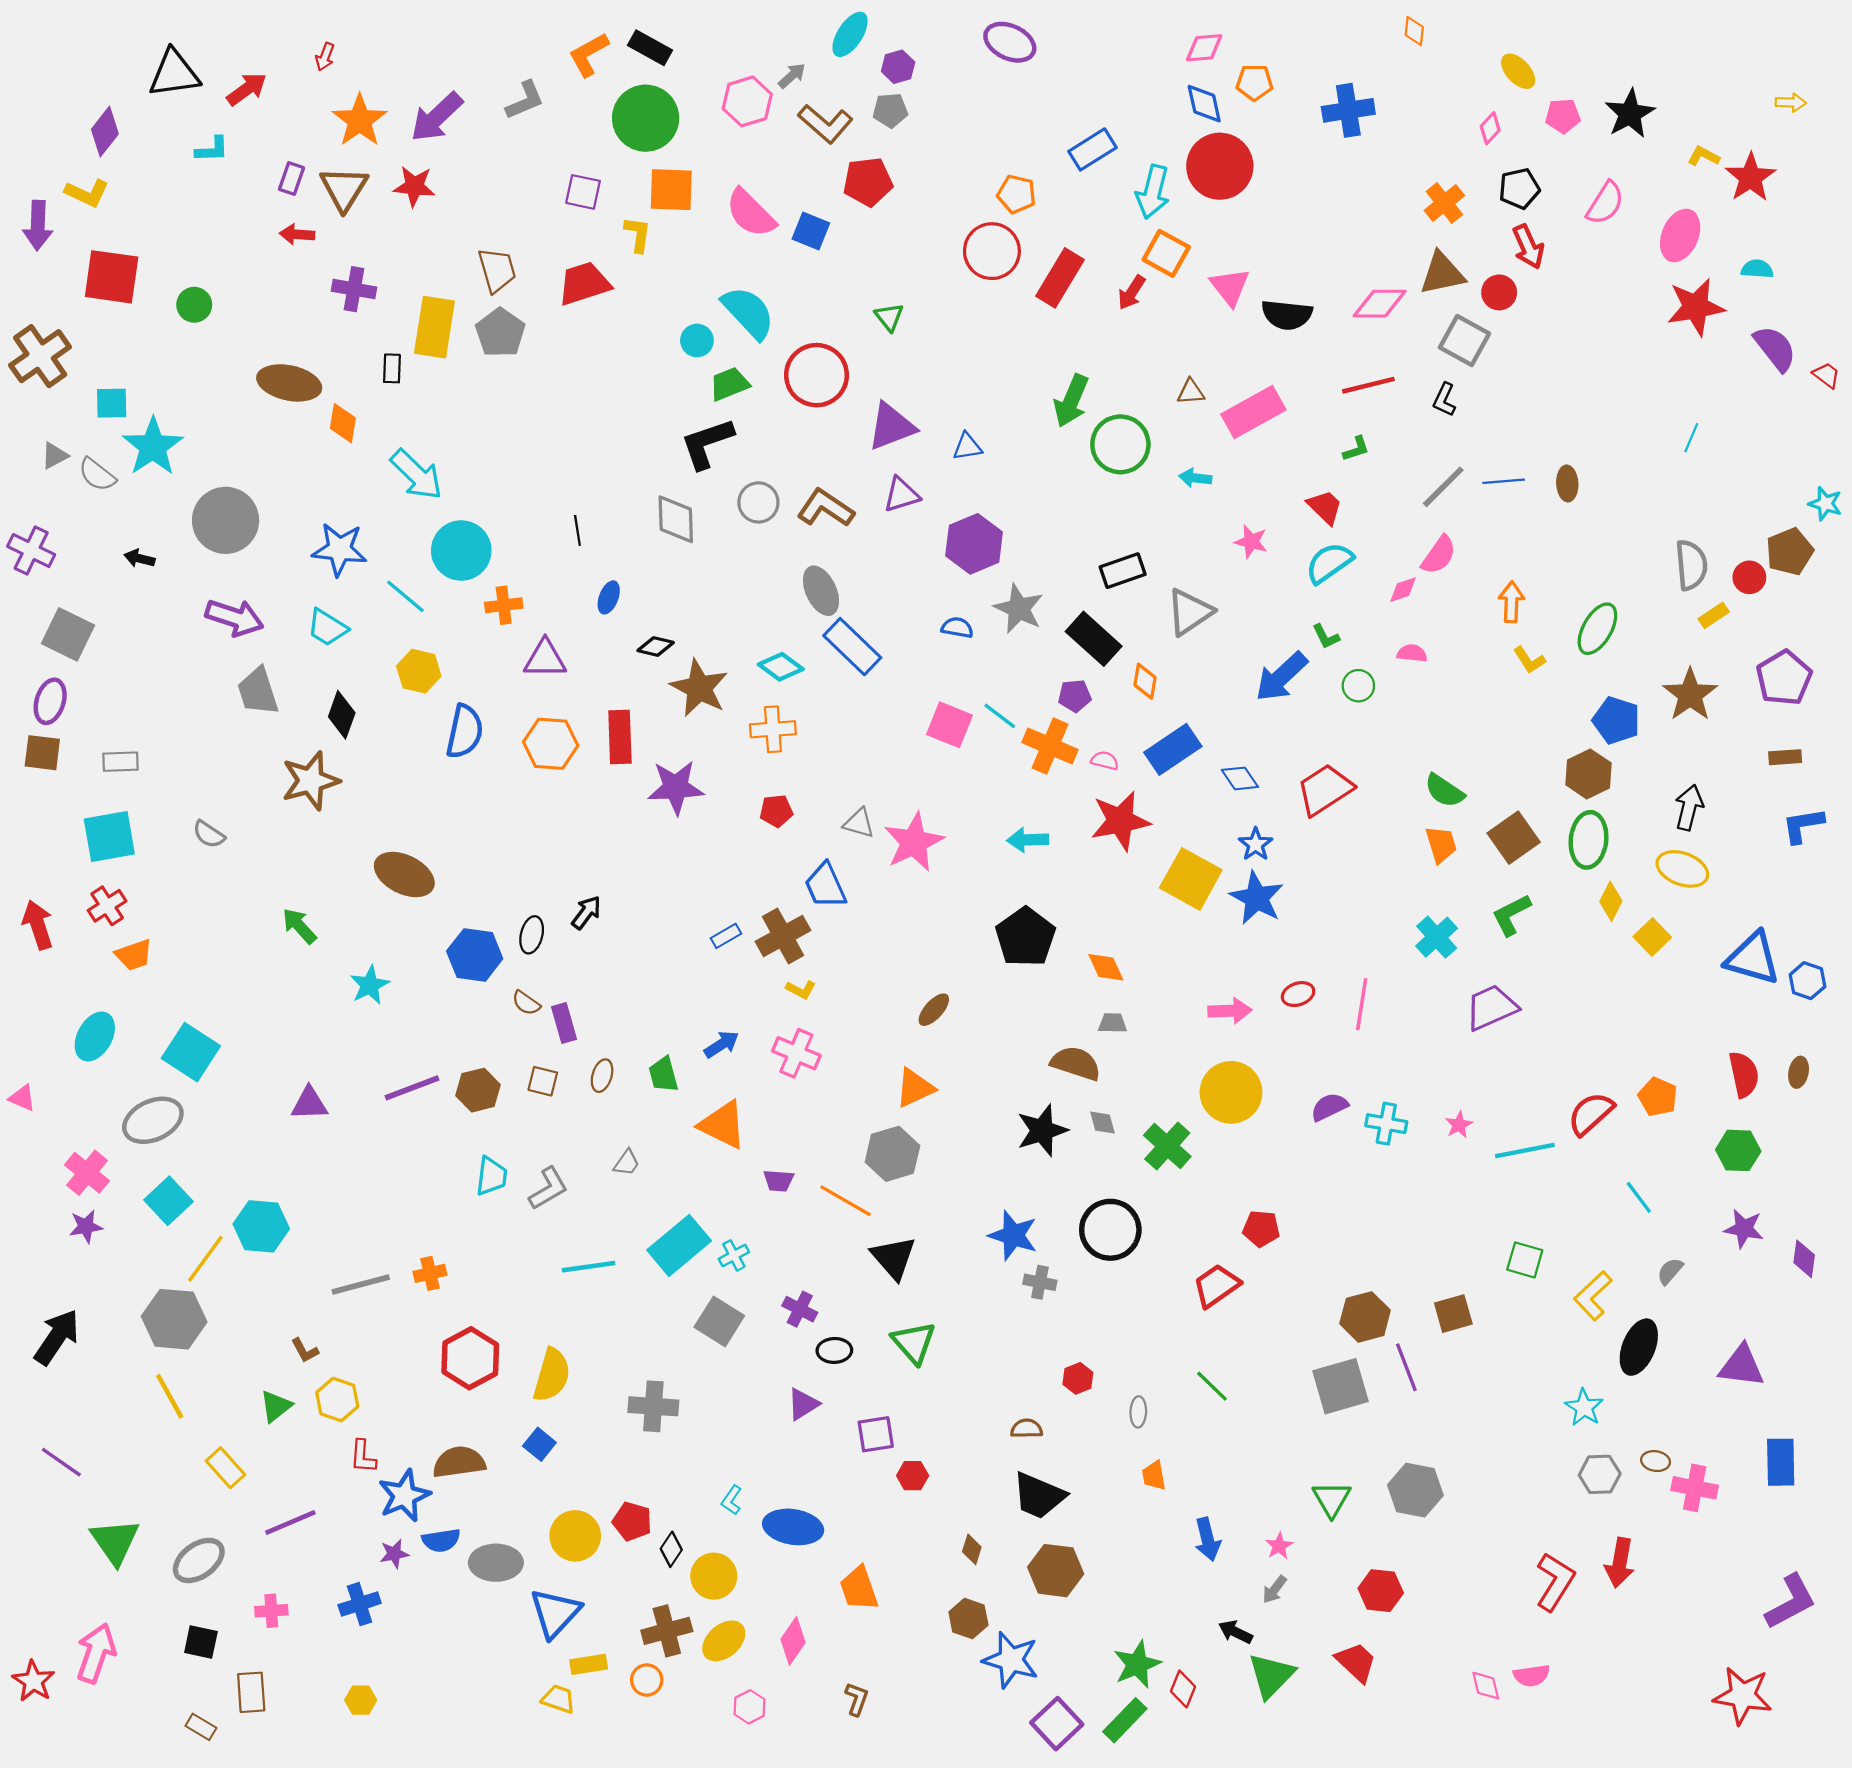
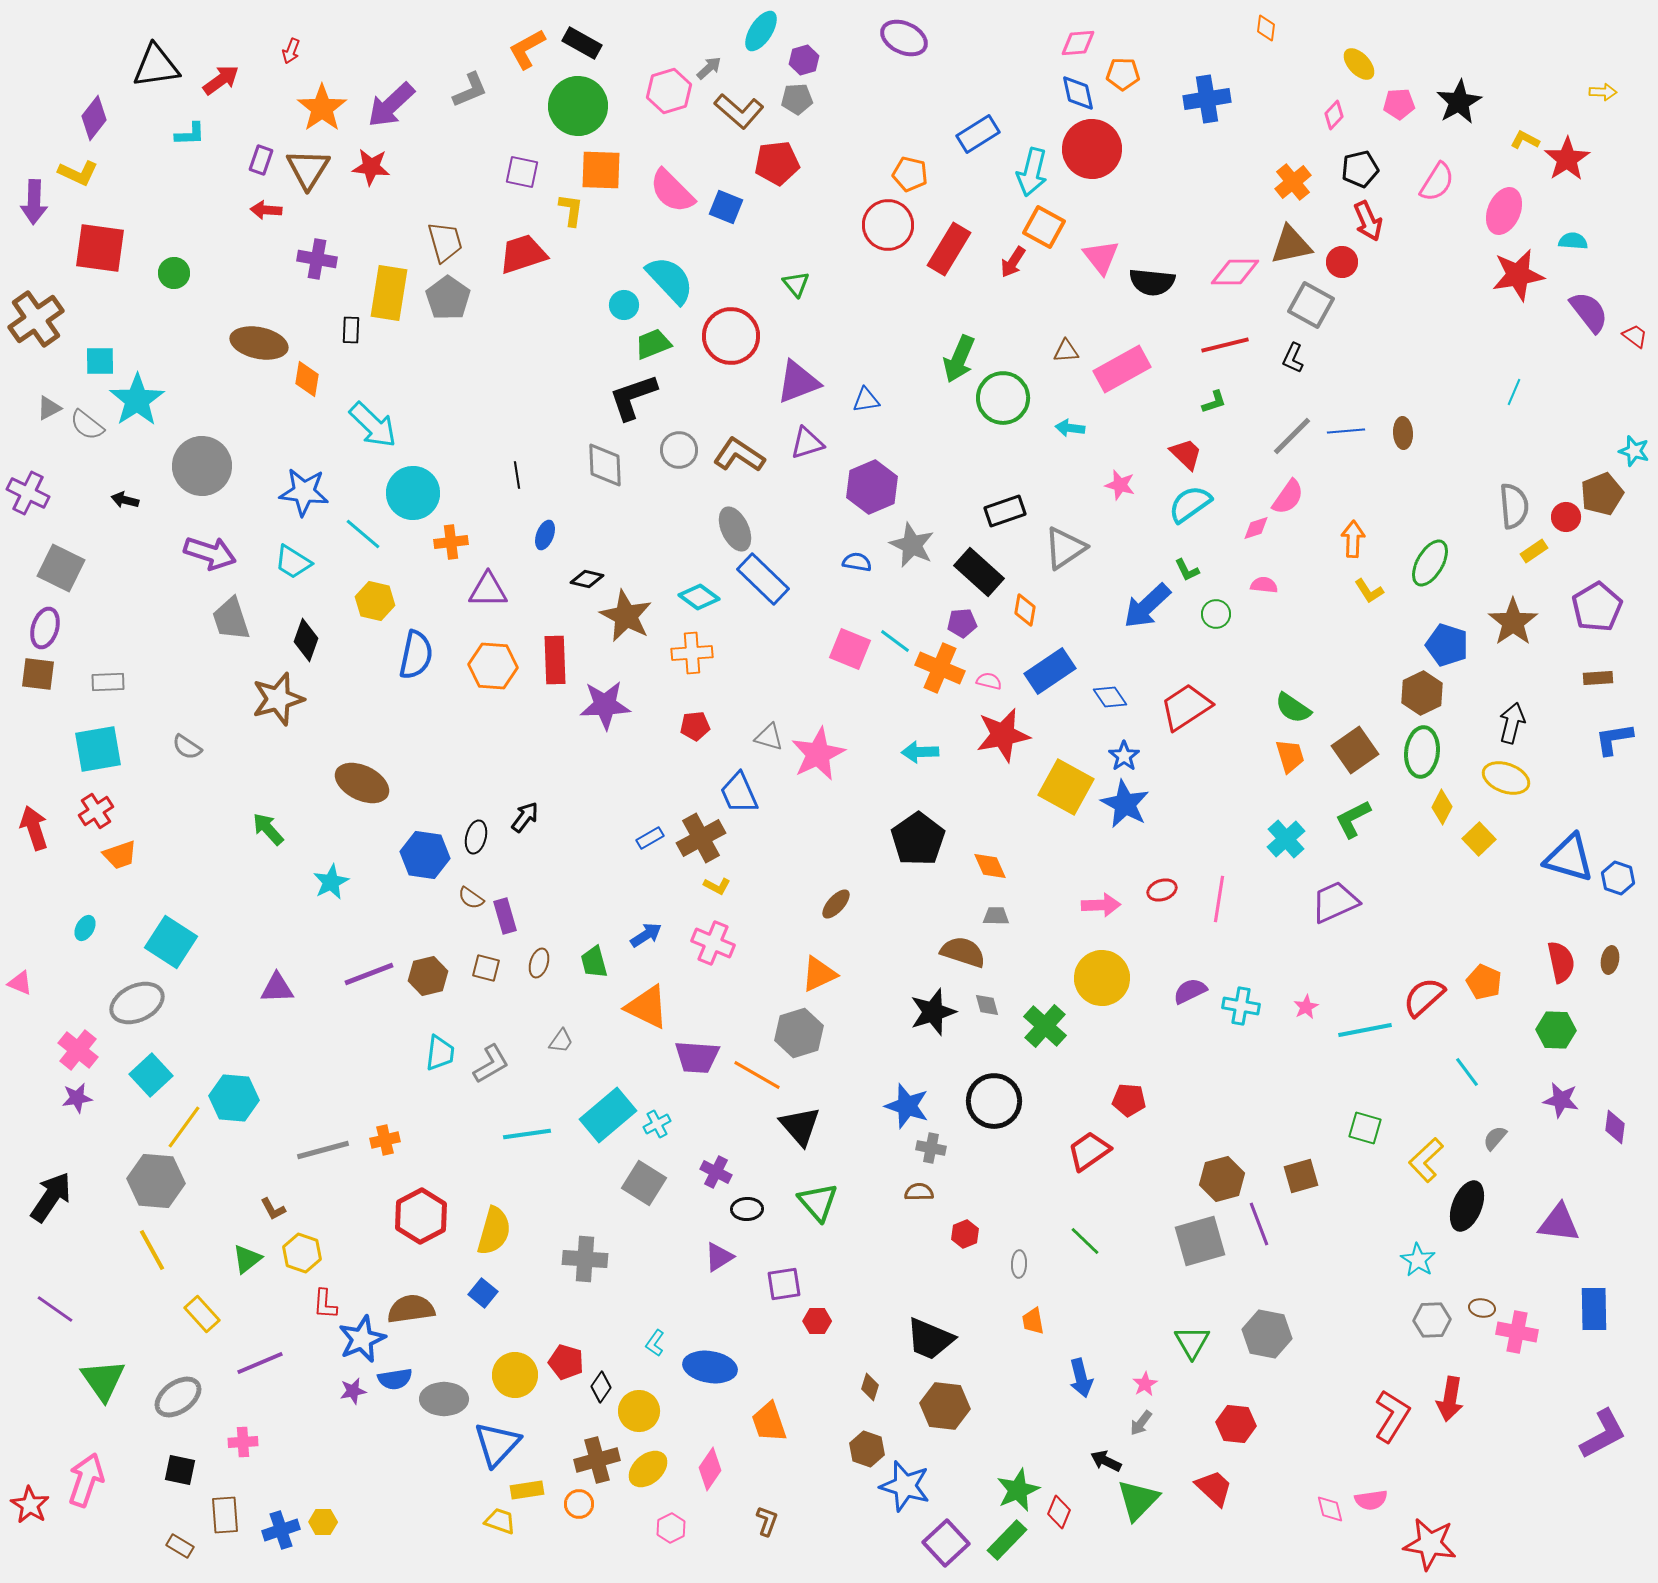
cyan ellipse: (95, 1036) -> (85, 928), size x0.6
purple trapezoid: (779, 1181) -> (697, 1057), size x1.6
brown semicircle: (1027, 1429) -> (919, 1192), moved
blue cross: (360, 1604) -> (281, 1530), moved
red star: (1743, 1696) -> (1430, 1544), moved

